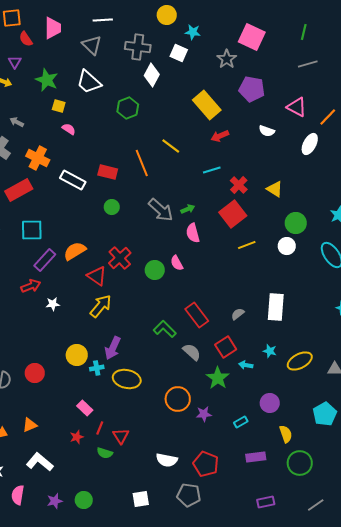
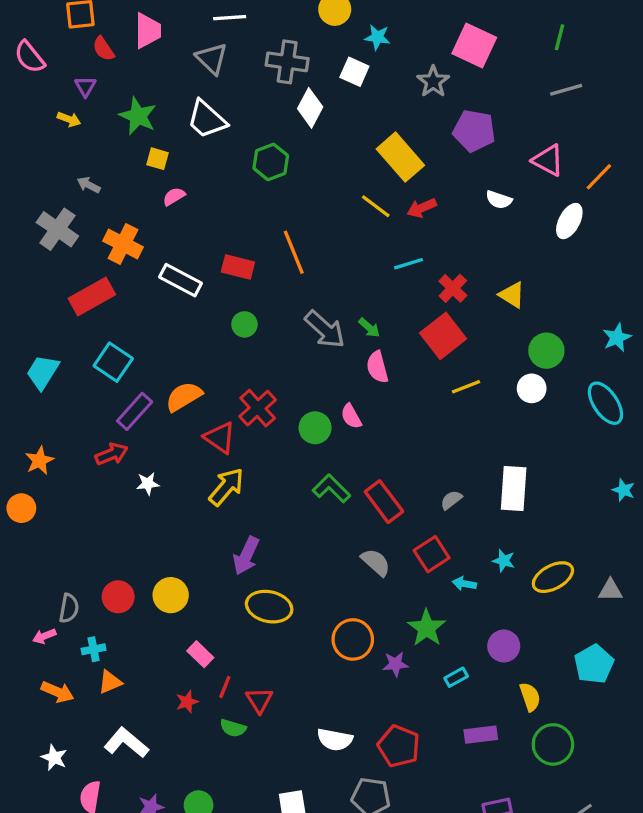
pink semicircle: (69, 129) -> (174, 196), turned -64
yellow line: (171, 146) -> (376, 206), moved
green arrow: (188, 209) -> (369, 328), turned 64
cyan square: (32, 230) -> (113, 362), turned 35
green L-shape: (165, 329) -> (331, 488), moved
yellow circle: (77, 355) -> (171, 595), moved
cyan cross: (97, 368) -> (94, 649), moved
green star: (218, 378) -> (427, 628), moved

